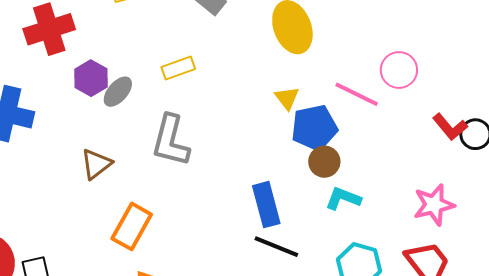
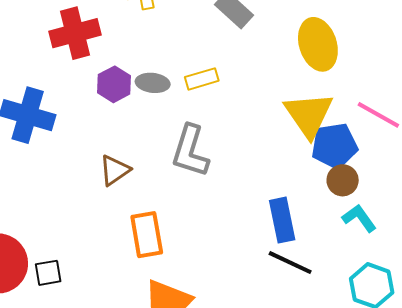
gray ellipse: (118, 92) -> (153, 83), moved, turned 52
yellow triangle: (287, 98) -> (309, 115), size x2.0
cyan L-shape: (343, 198) -> (359, 218), turned 30
orange rectangle: (132, 226) -> (147, 235), turned -42

